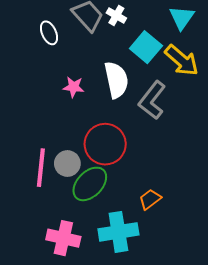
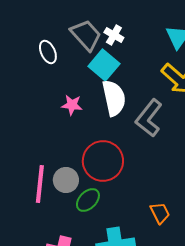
cyan square: (146, 47) -> (104, 65), moved
green ellipse: (90, 184) -> (88, 200), size x0.7
orange trapezoid: (150, 199) -> (160, 213), moved, turned 100

